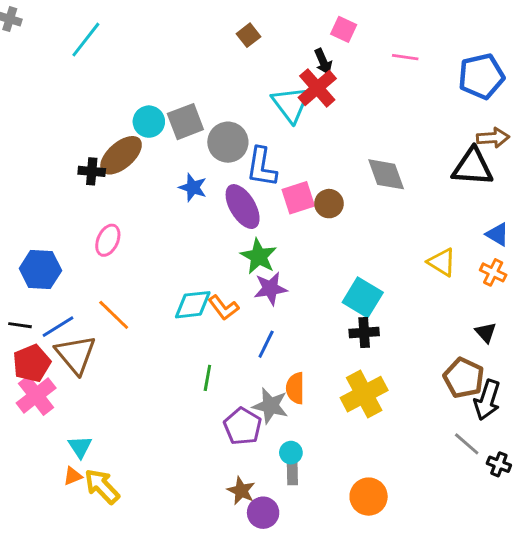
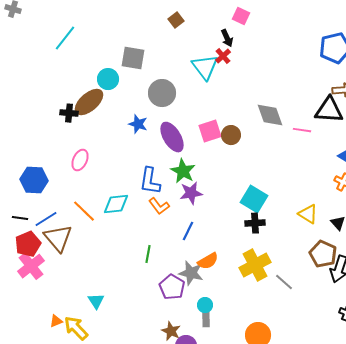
cyan line: (86, 40) -> (65, 38), moved
pink line: (405, 57) -> (302, 130), moved
red cross: (317, 88) -> (223, 56), size x0.6
gray square: (185, 122) -> (133, 58), moved, turned 30
blue L-shape: (262, 167) -> (150, 181), moved
yellow triangle: (442, 262) -> (308, 214), moved
cyan diamond: (193, 305) -> (116, 204), moved
orange semicircle: (295, 388) -> (208, 261), turned -120
gray line: (467, 444) -> (284, 282), moved
cyan triangle: (80, 447) -> (96, 301), moved

